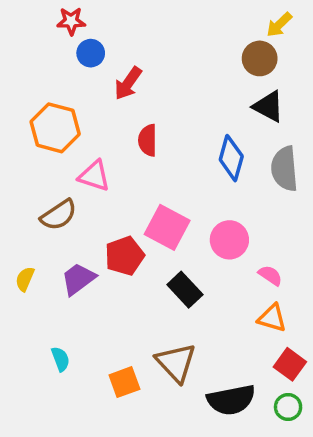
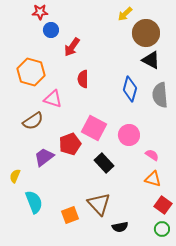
yellow arrow: (279, 25) -> (125, 14), moved
brown circle: (260, 58) -> (146, 33), size x1.4
yellow semicircle: (25, 279) -> (15, 176), moved
cyan semicircle: (60, 359) -> (34, 202), size x1.6
black semicircle: (231, 400) -> (120, 227), moved, size x0.6

